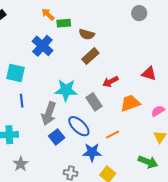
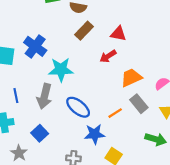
blue cross: (42, 46) -> (35, 46), moved
red triangle: (149, 74) -> (118, 34), moved
blue line: (22, 101) -> (16, 96), moved
gray rectangle: (94, 102) -> (139, 104), moved
blue square: (57, 137) -> (40, 133), moved

